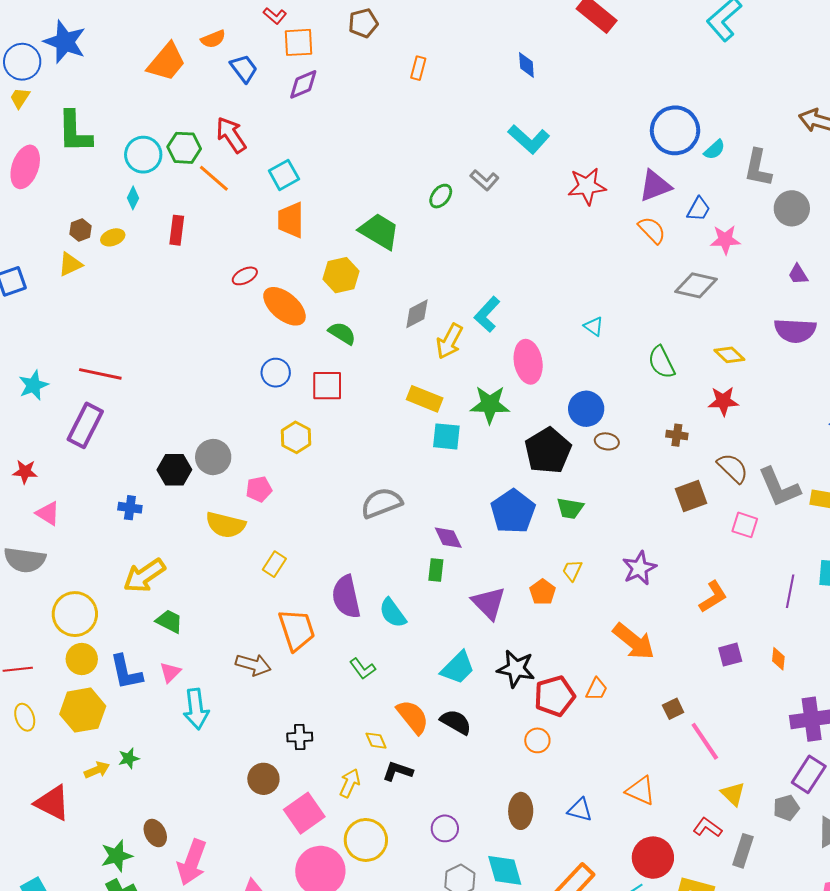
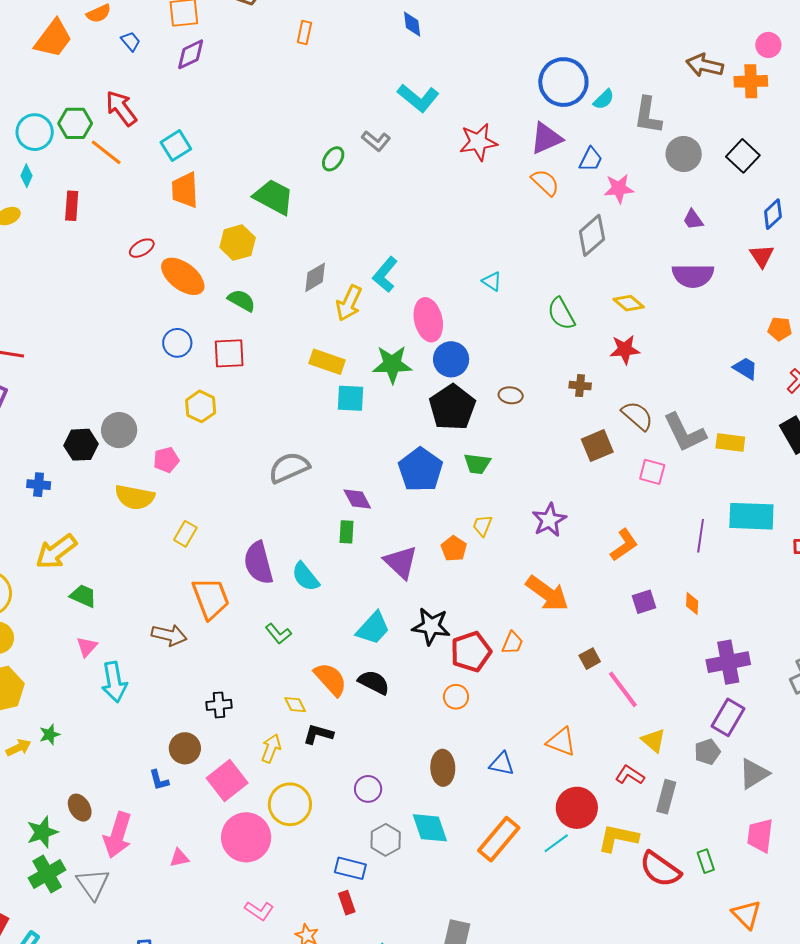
blue trapezoid: (244, 68) -> (131, 41), size x0.7
gray diamond: (696, 285) -> (592, 235), turned -51
blue circle: (586, 409) -> (451, 359), moved
blue L-shape: (126, 672) -> (159, 780), moved, size x0.6

